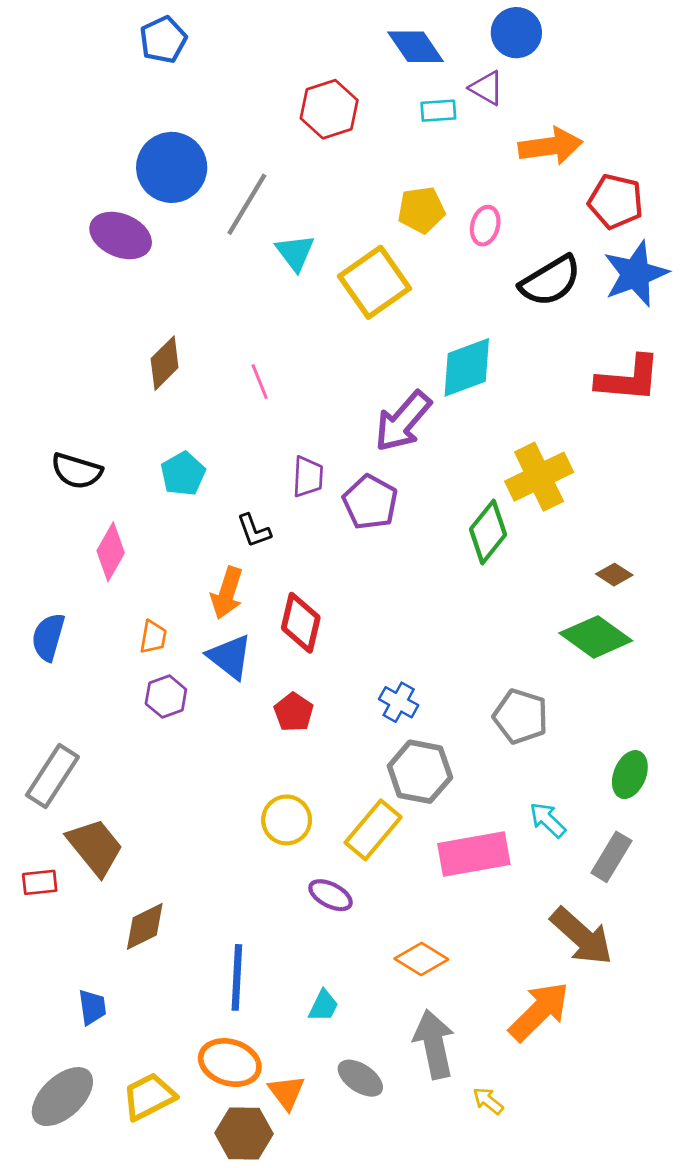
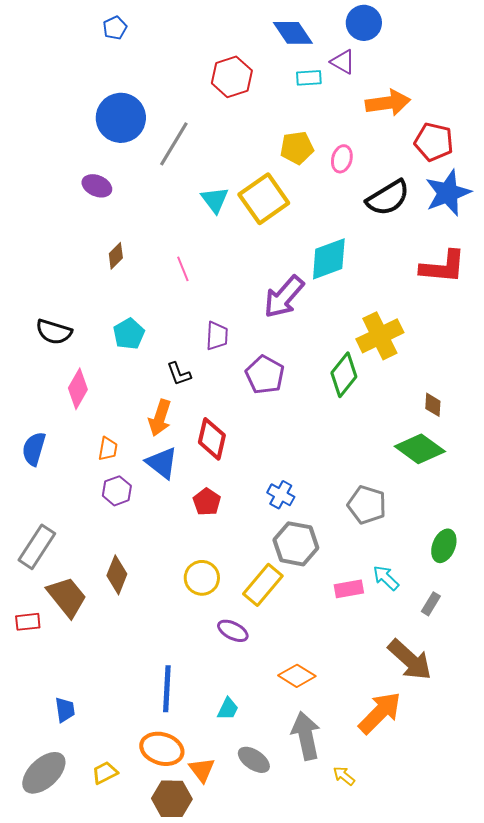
blue pentagon: (163, 40) -> (115, 28), size x0.7
purple ellipse: (121, 235) -> (97, 186), moved, size x0.7
cyan triangle: (295, 253) -> (215, 200), moved
brown diamond: (165, 363) -> (116, 256), size x0.7
purple pentagon: (370, 502) -> (265, 375), moved
brown diamond: (614, 575) -> (433, 405), turned 60
pink rectangle: (474, 854) -> (349, 589), moved, size x0.6
gray rectangle: (611, 857) -> (431, 604), size x0.7
brown diamond: (145, 926) -> (117, 575), moved, turned -42
yellow trapezoid: (149, 1097) -> (105, 773), size x0.7

